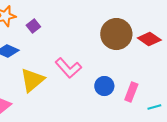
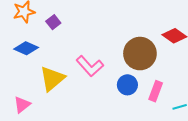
brown circle: (116, 34) -> (140, 54), moved

